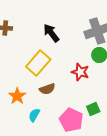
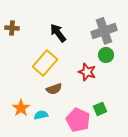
orange star: (17, 96) -> (21, 108), moved
cyan semicircle: (34, 115) -> (41, 115), turned 48

